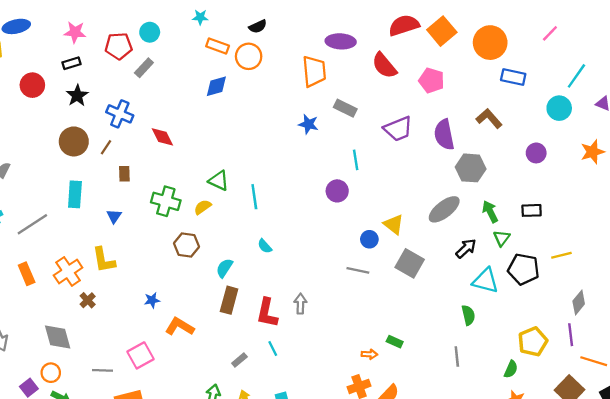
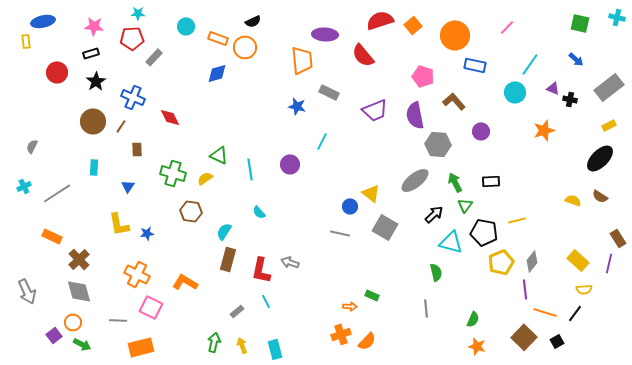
cyan star: (200, 17) -> (138, 13), moved
orange square: (442, 31) -> (413, 25), size x0.7
cyan circle: (150, 32) -> (186, 26), moved
pink pentagon: (431, 81) -> (423, 76), moved
purple circle: (536, 153) -> (481, 131), moved
cyan line: (356, 160) -> (322, 141), moved, turned 36
purple circle: (337, 191) -> (290, 164), moved
cyan rectangle: (75, 194) -> (94, 167), size x0.7
orange cross: (68, 271) -> (137, 274), moved, turned -30
orange rectangle: (27, 274) -> (52, 236), turned -42
brown cross: (88, 300) -> (79, 259), moved, size x1.5
blue star: (152, 300) -> (147, 233), moved
gray arrow: (300, 304) -> (290, 262), turned -72
yellow pentagon: (533, 342) -> (501, 262), moved
pink square: (140, 355) -> (151, 307), turned -35

